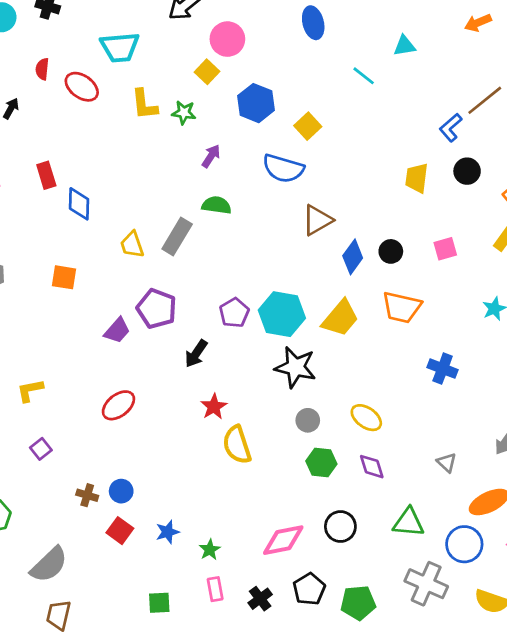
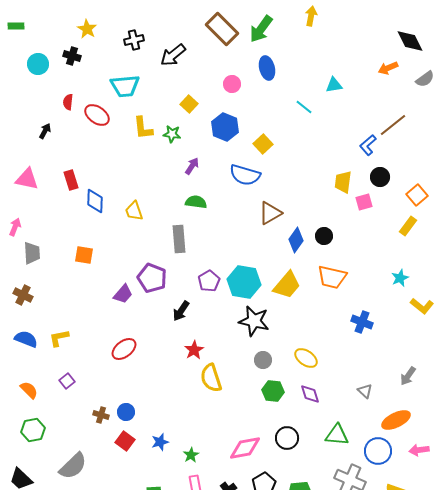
pink circle: (227, 39) -> (232, 84), moved, size x0.7
gray rectangle: (177, 236) -> (179, 239), moved, turned -36
yellow trapezoid: (132, 245) -> (134, 211), moved
pink square: (445, 249) -> (364, 202), moved

